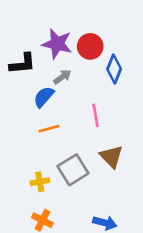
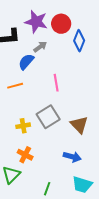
pink line: (96, 115) -> (56, 83), moved
orange line: (49, 129) -> (15, 86), moved
brown triangle: (111, 157) -> (79, 125), moved

